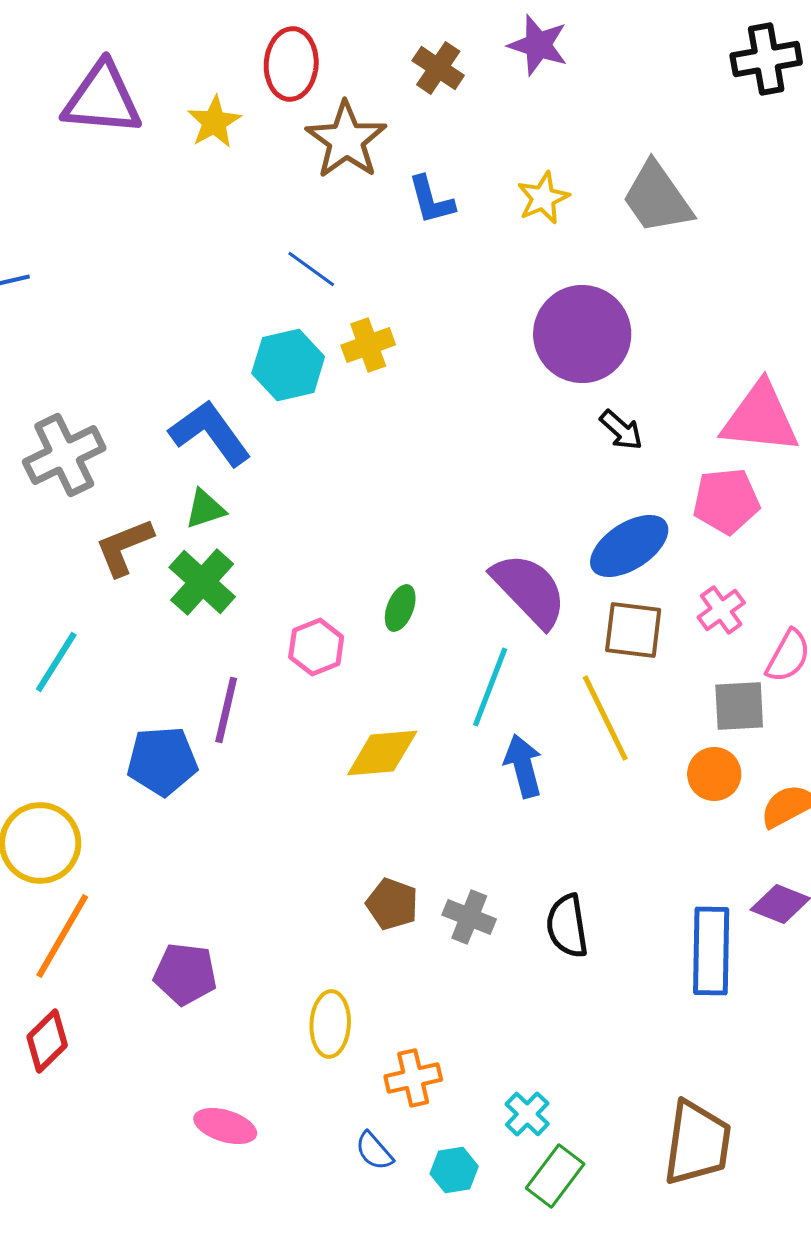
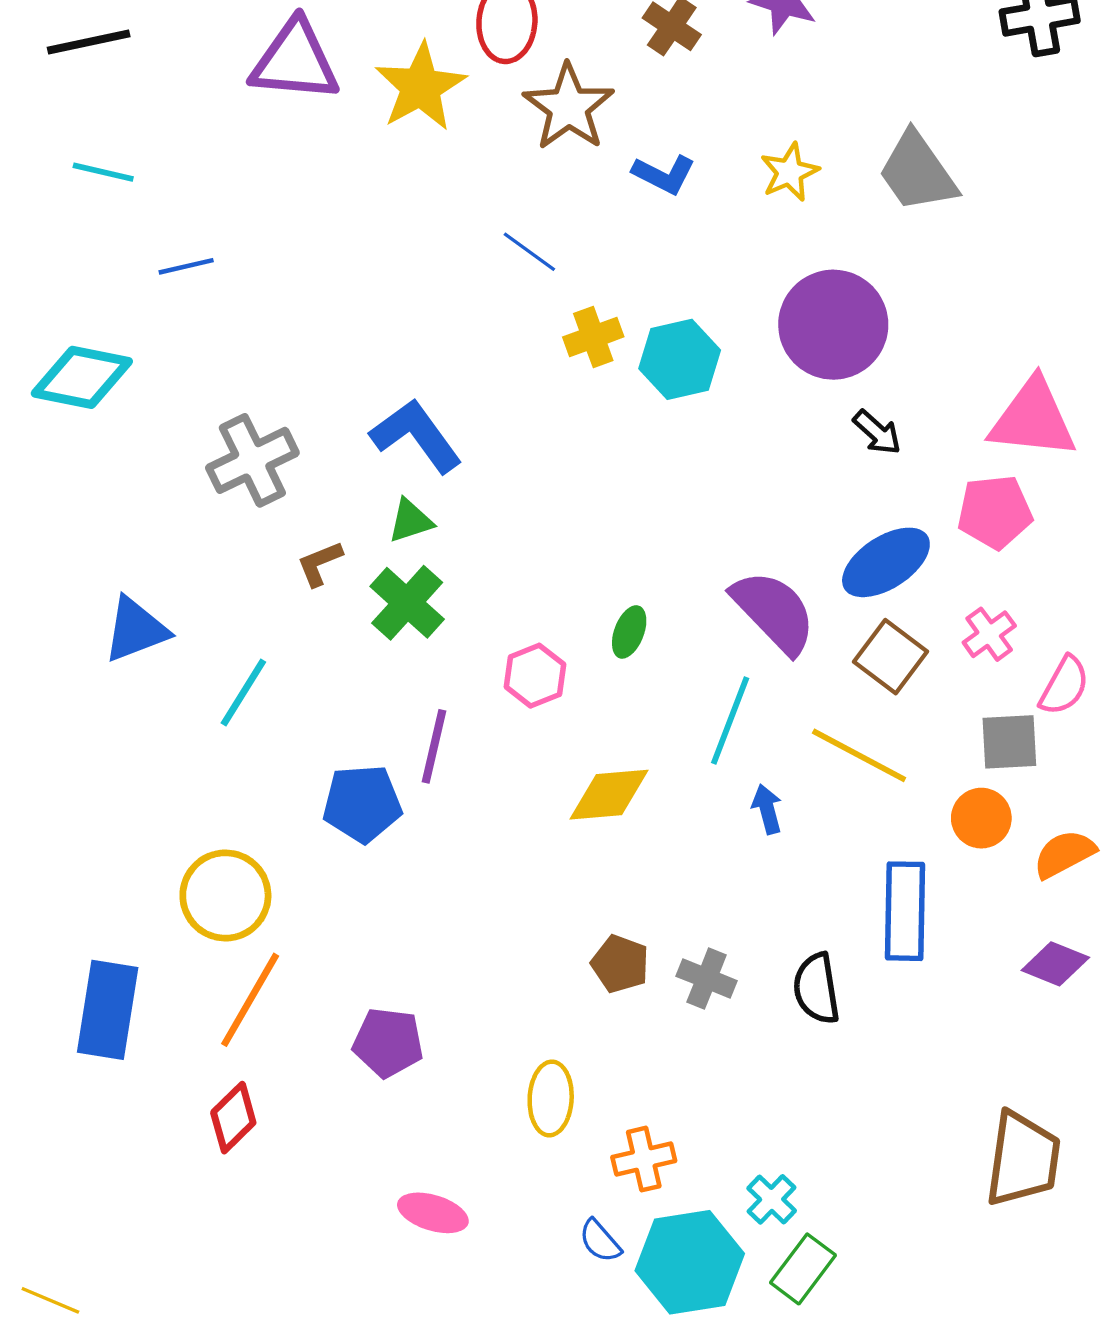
yellow star: (214, 122) -> (421, 87), size x1.5
blue L-shape: (431, 200) -> (664, 174), turned -48
cyan hexagon: (288, 365) -> (680, 359), moved
brown L-shape: (124, 547) -> (320, 564), size x0.7
brown square: (633, 630) -> (890, 657), turned 30
yellow line: (605, 718) -> (859, 755), turned -36
blue arrow: (523, 766) -> (767, 809), size x0.7
blue rectangle: (711, 951) -> (905, 911), moved
brown trapezoid: (697, 1143) -> (1023, 1159), moved
cyan hexagon: (454, 1170) -> (690, 1262), size x2.0

